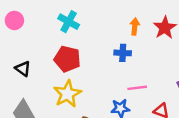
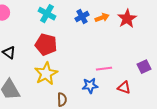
orange arrow: (135, 26) -> (102, 18), turned 64
blue cross: (123, 53) -> (82, 17), moved, turned -32

